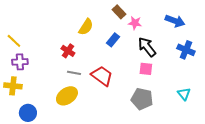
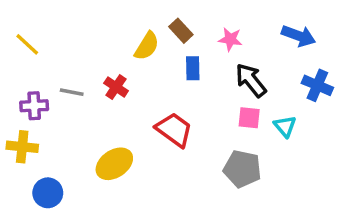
brown rectangle: (119, 12) -> (181, 31), moved
blue rectangle: (113, 40) -> (193, 68), turned -40
yellow line: (14, 41) -> (27, 44), moved
gray line: (74, 73) -> (72, 92), moved
cyan triangle: (184, 94) -> (285, 126), moved

